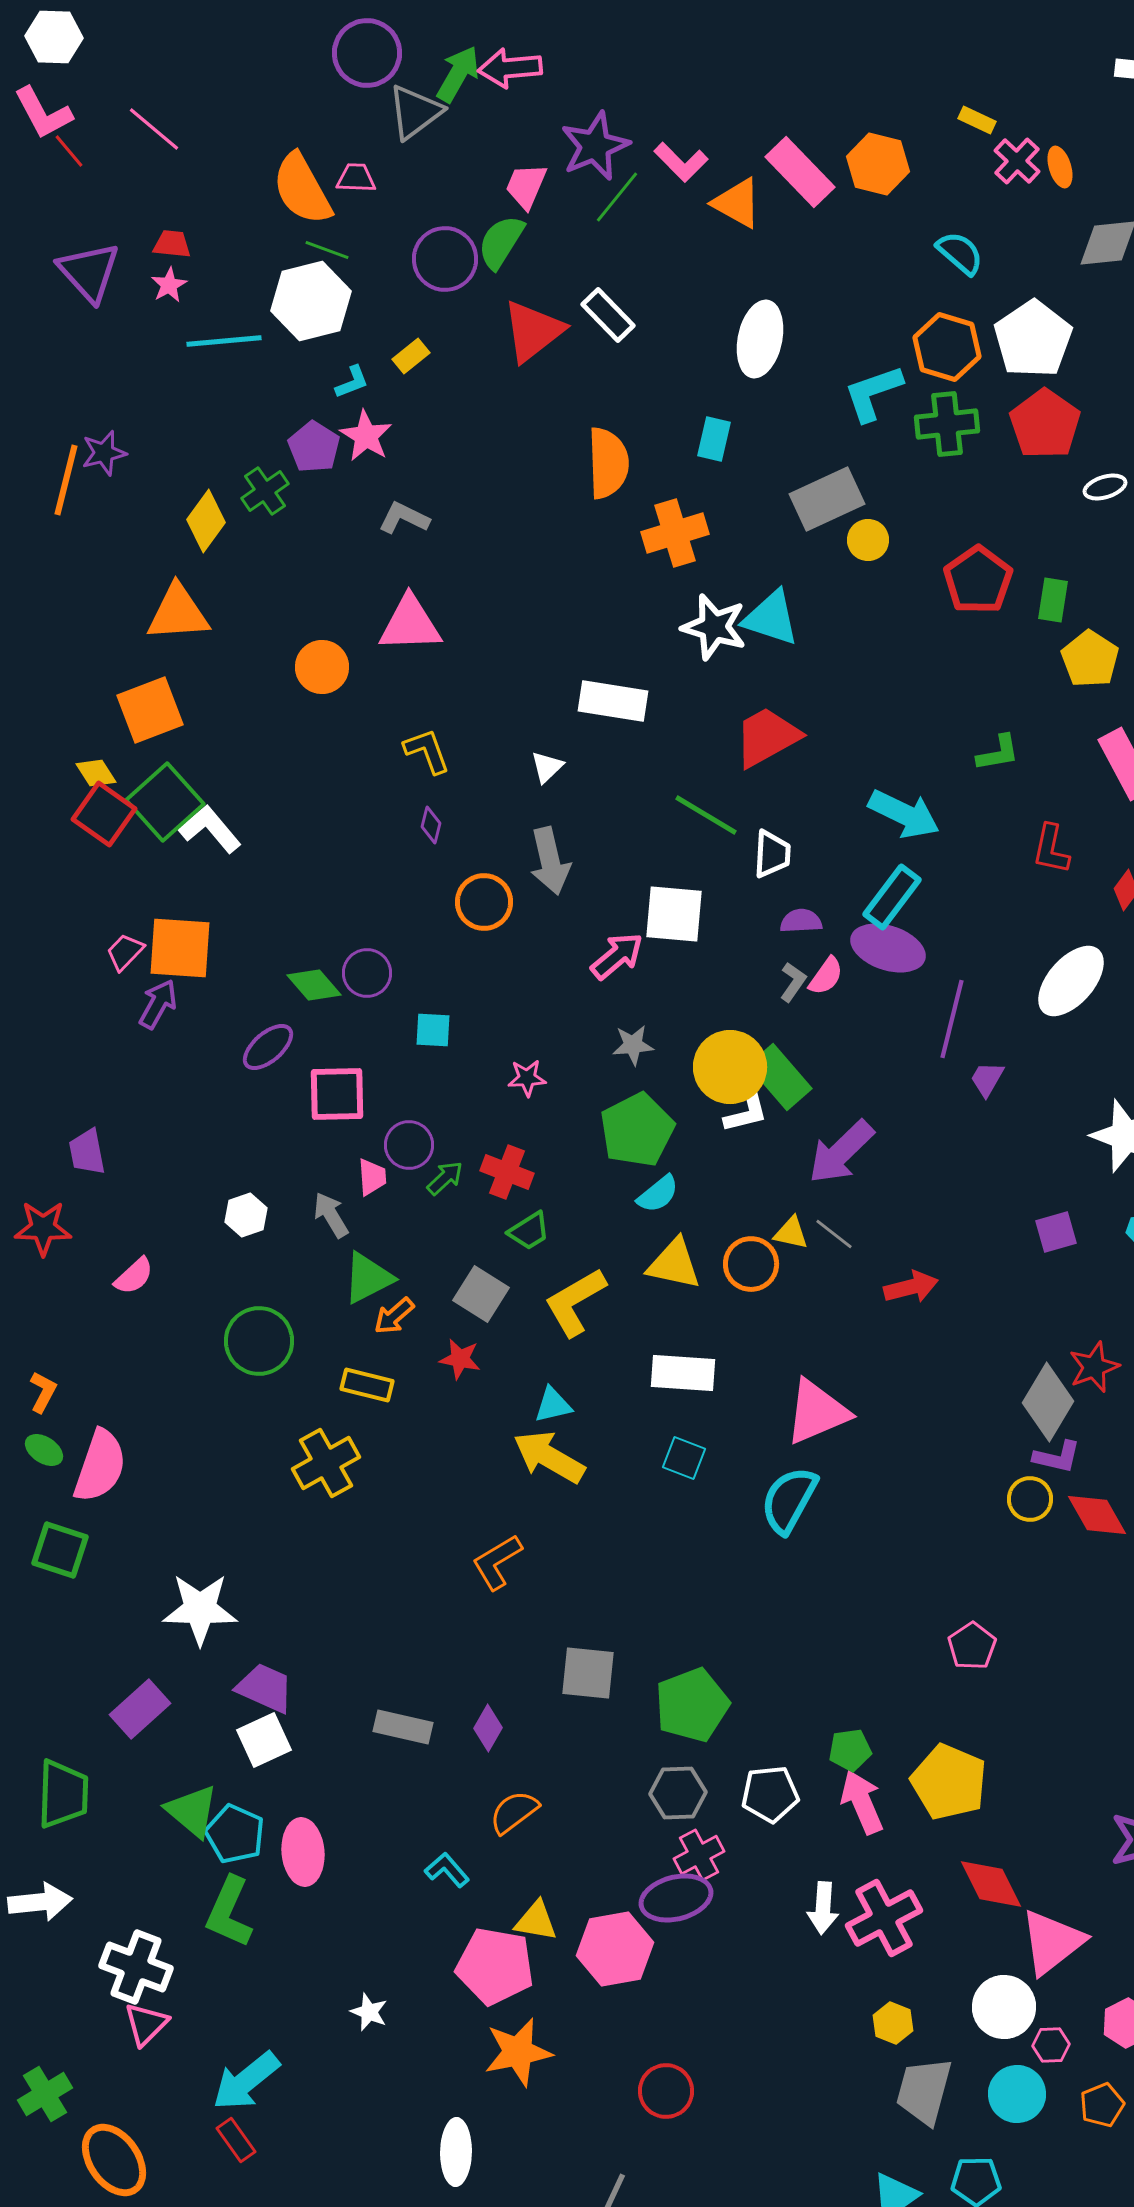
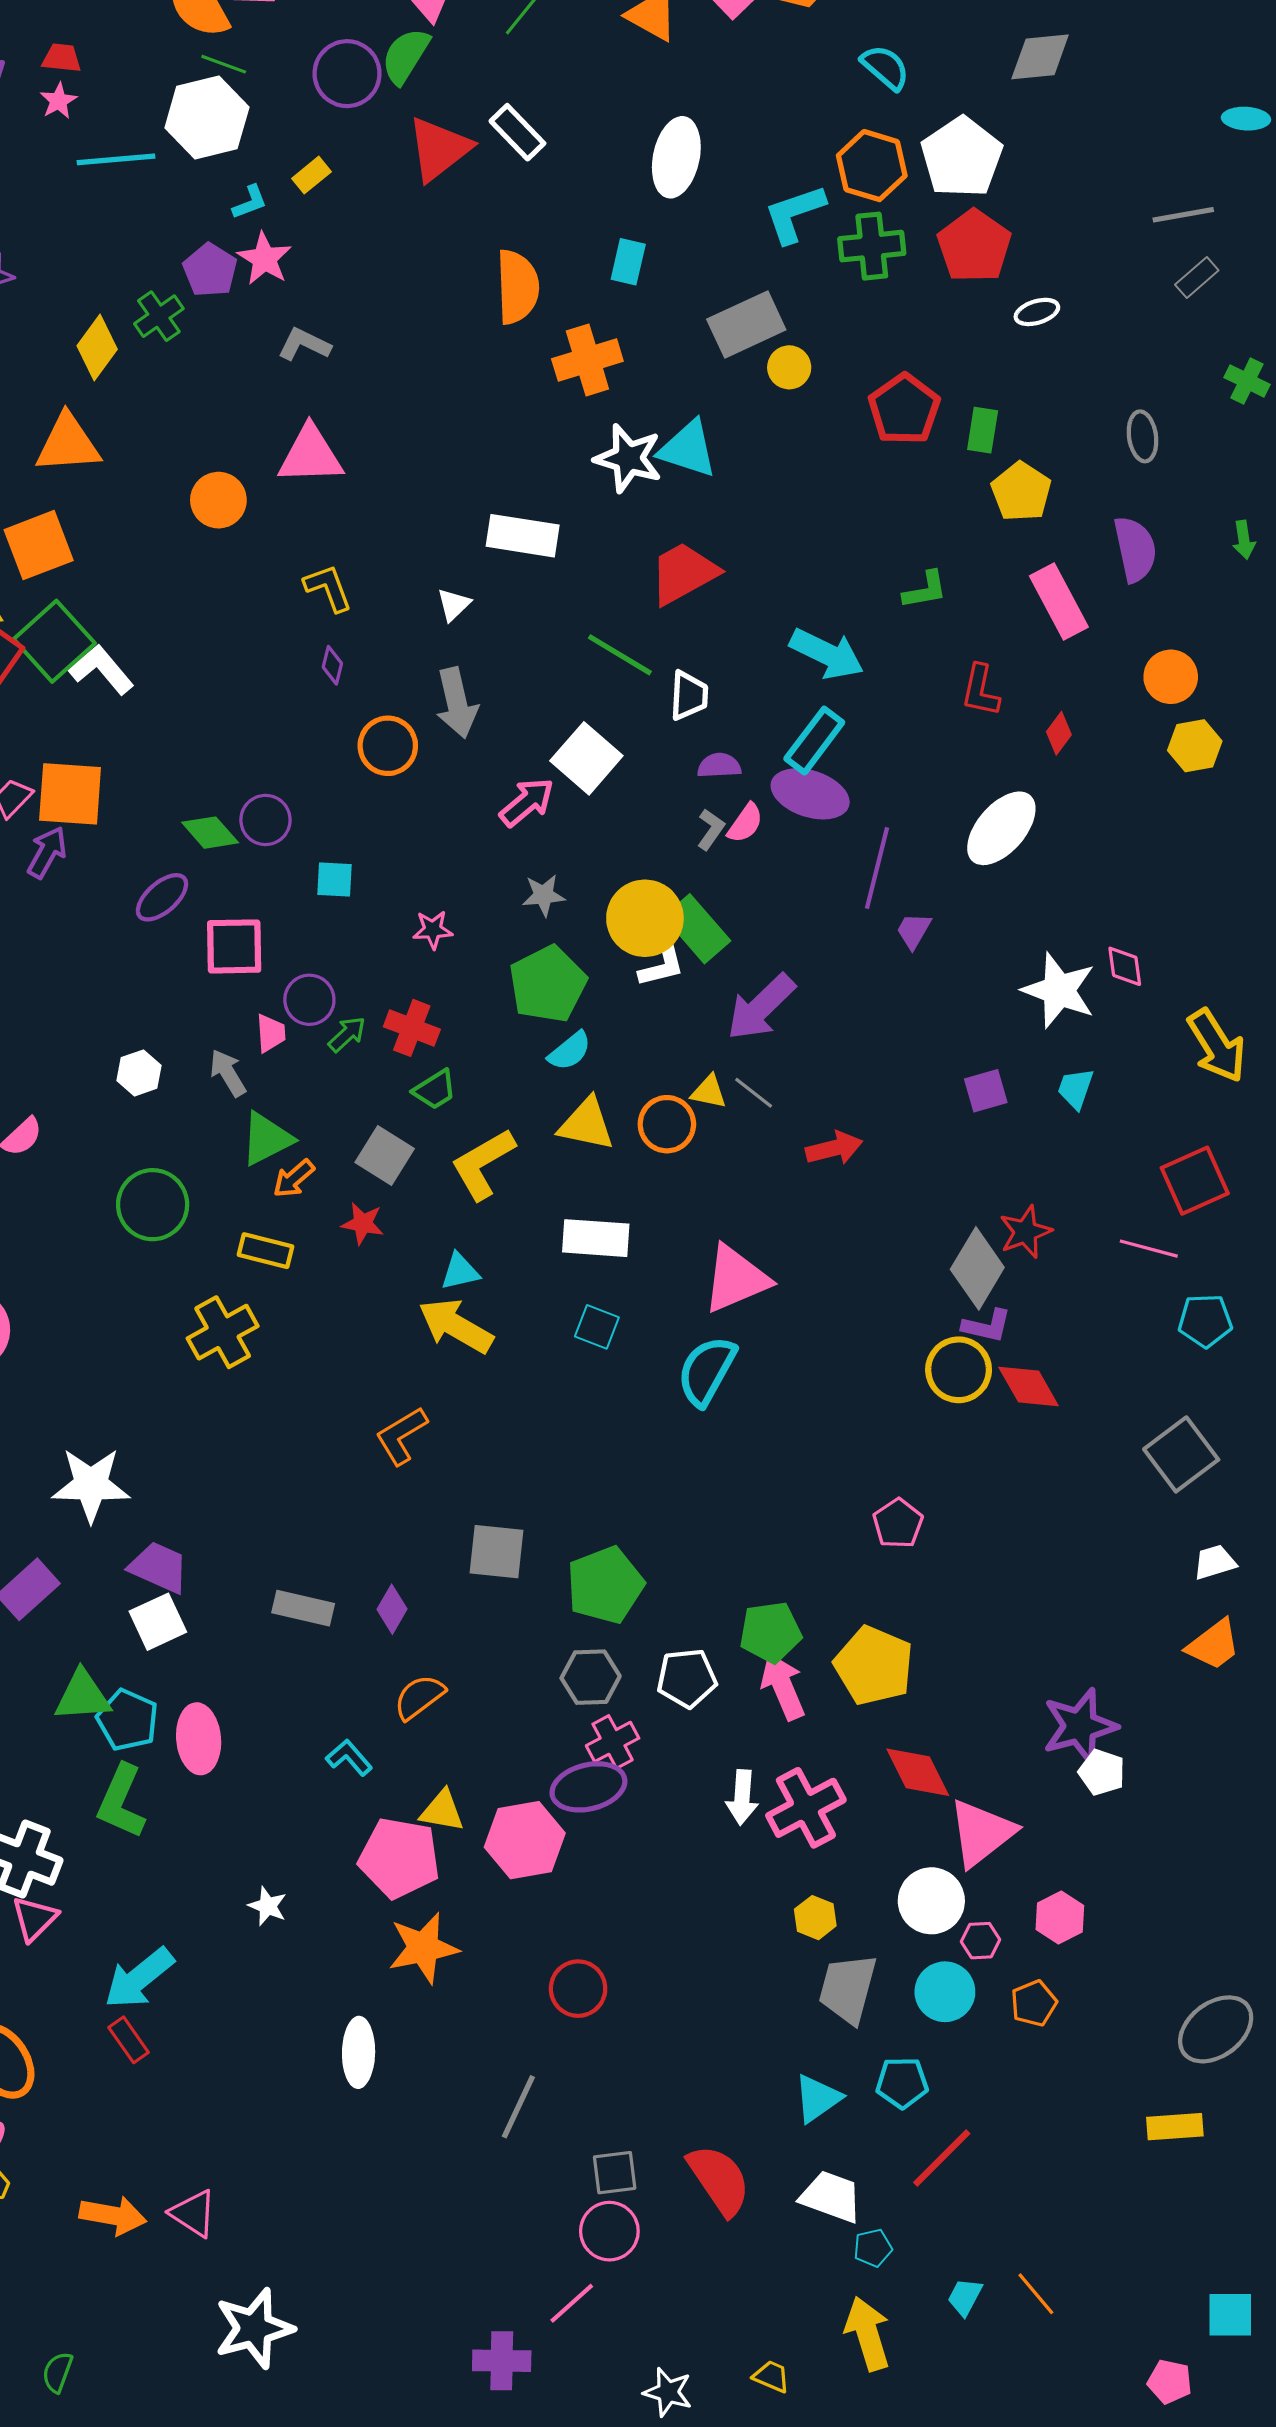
white square: (674, 914) -> (586, 758), turned 36
yellow circle: (1030, 1499) -> (959, 1370), size x1.4
green pentagon: (850, 1750) -> (770, 1632), size x1.4
green triangle: (192, 1811) -> (83, 1696), turned -44

